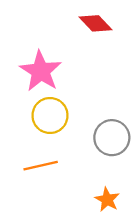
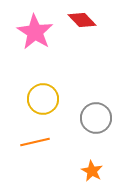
pink star: (41, 71) -> (35, 32), moved

